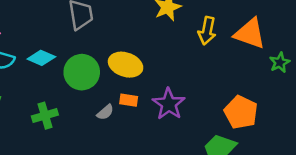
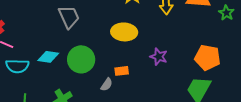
yellow ellipse: (126, 65) -> (124, 32), moved
purple star: (169, 104) -> (159, 57), moved, size x0.7

